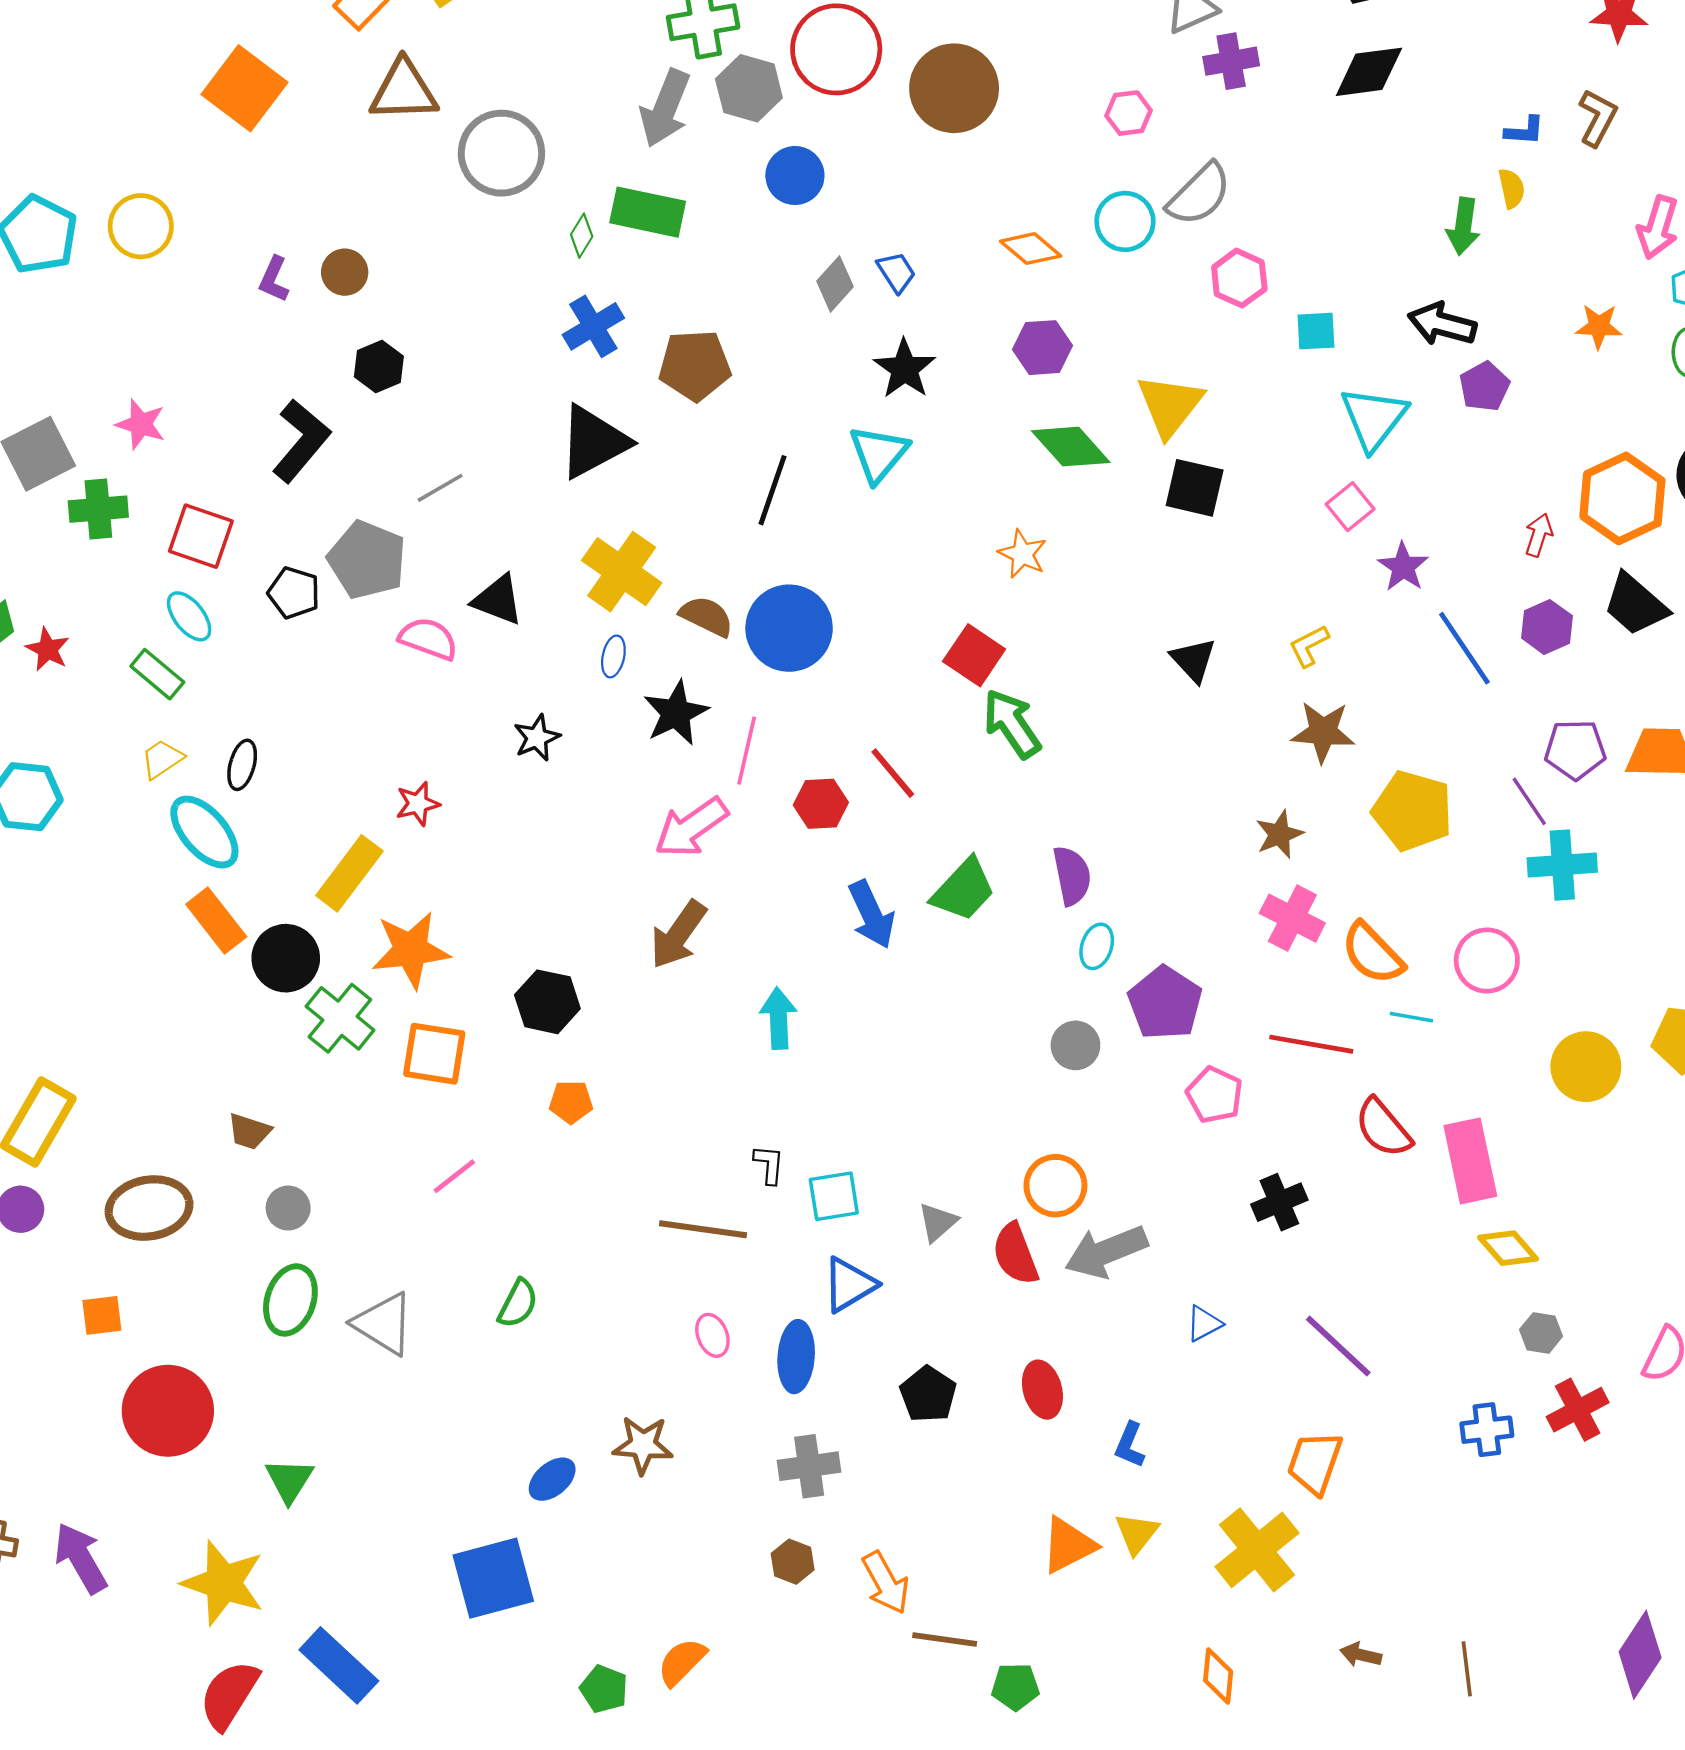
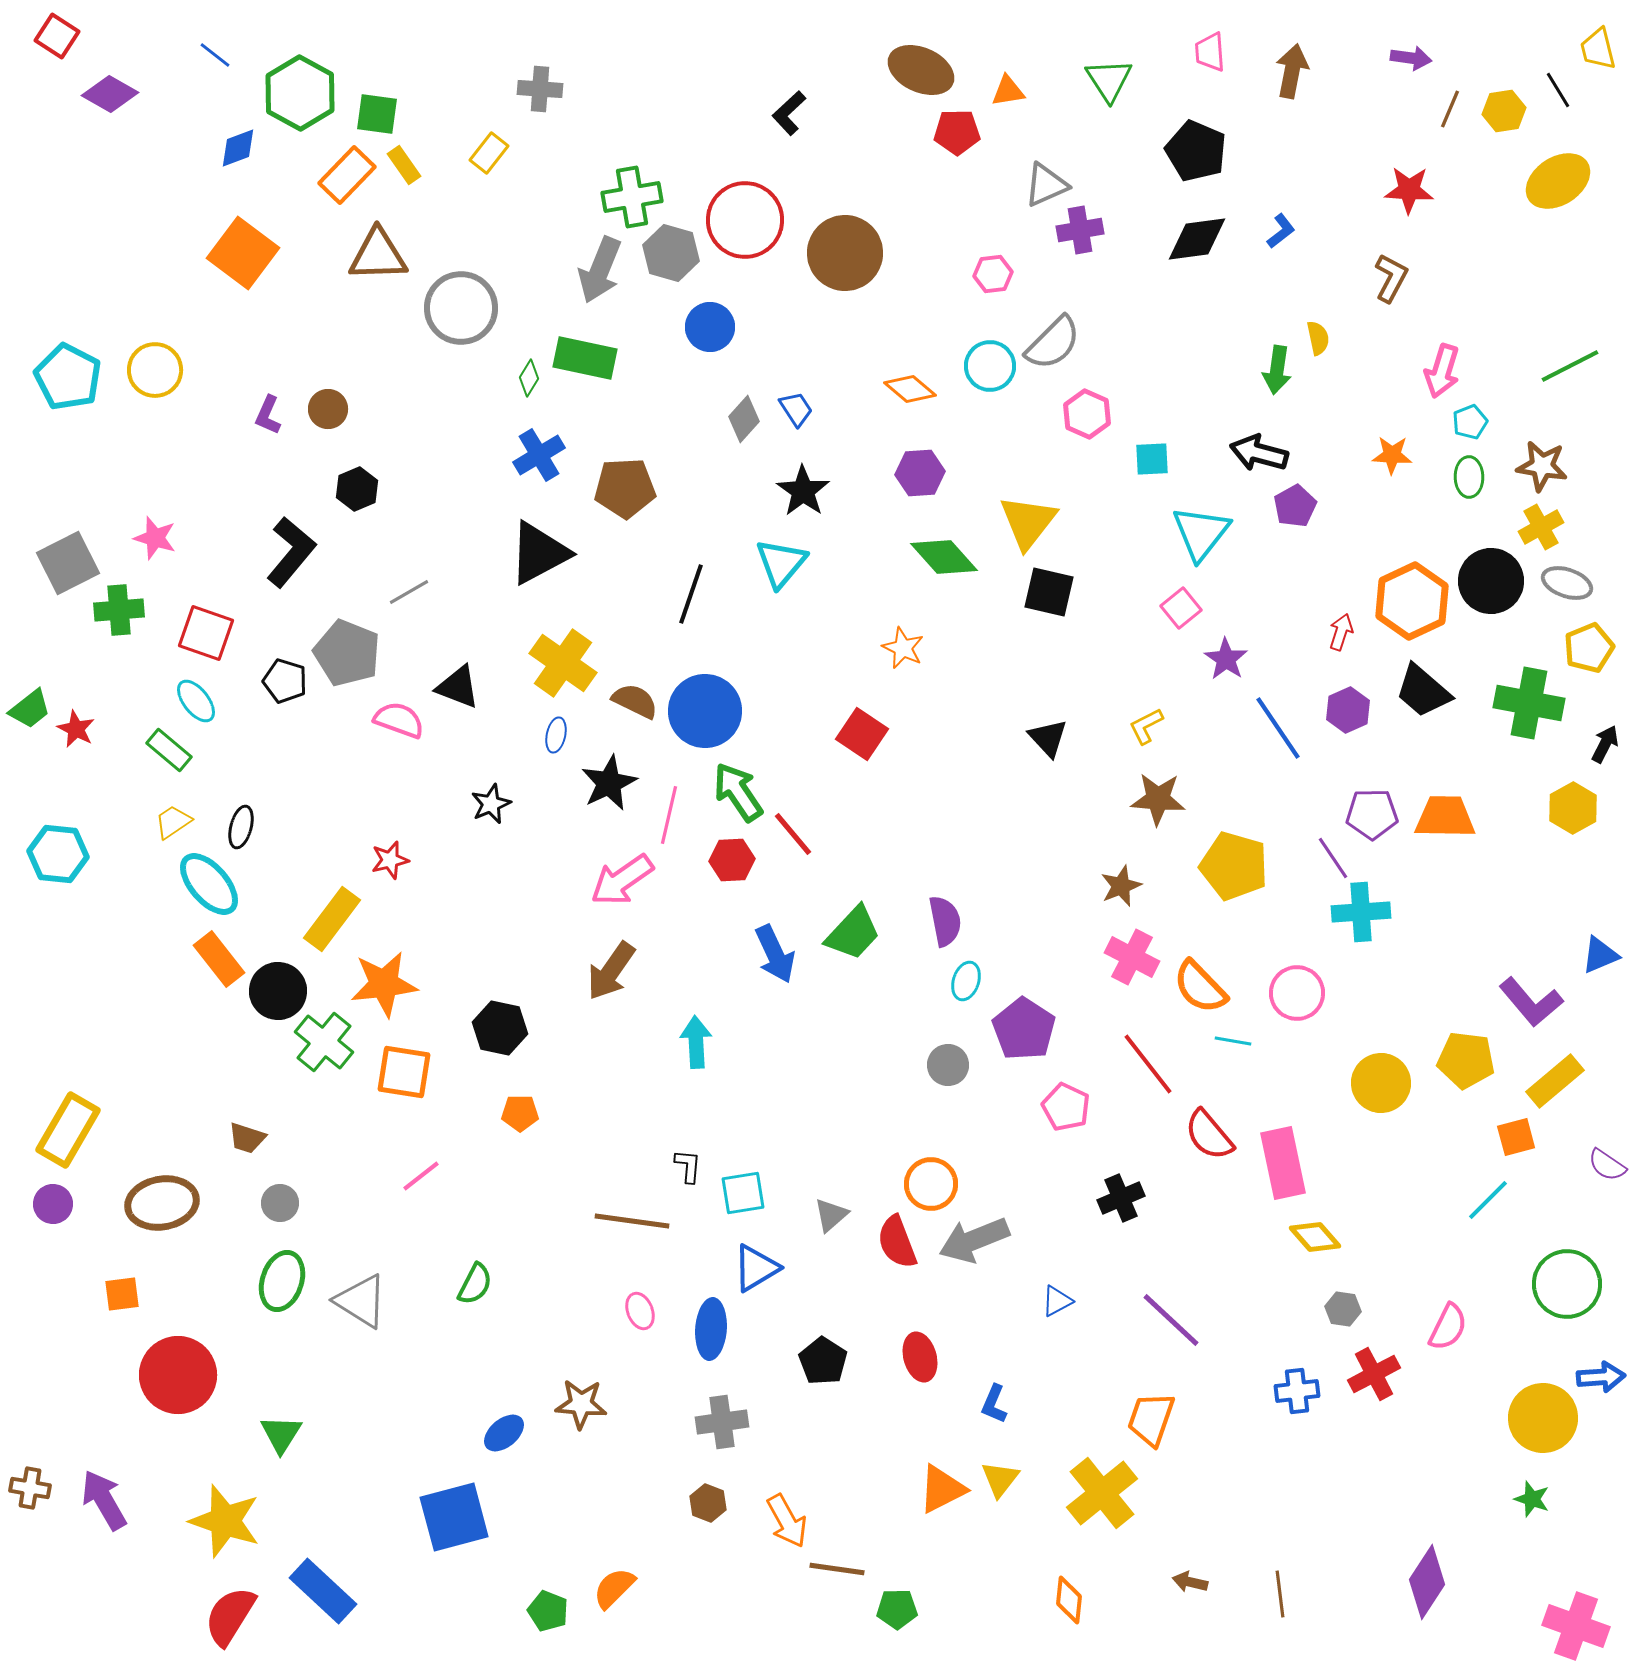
blue L-shape: (1525, 131) -> (1281, 231), moved, turned -42
green arrow: (1012, 724) -> (738, 792), moved
red line: (1311, 1044) -> (1148, 1064), turned 42

